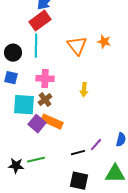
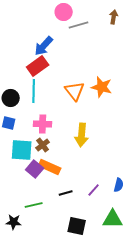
orange star: (104, 42) -> (102, 87), size x1.5
yellow arrow: (84, 90) -> (82, 135), size x1.6
black line: (78, 153) -> (66, 193), moved
black star: (16, 166) -> (14, 222), moved

